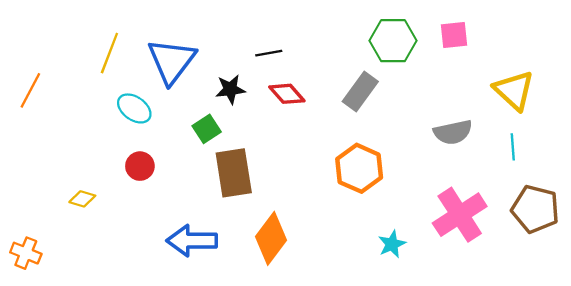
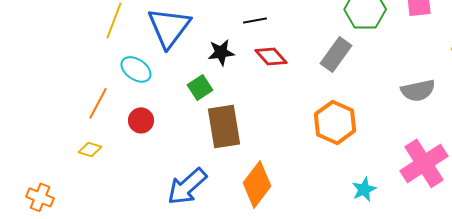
orange line: (30, 90) -> (98, 103), moved
blue arrow: (192, 241) -> (187, 186), turned -42

